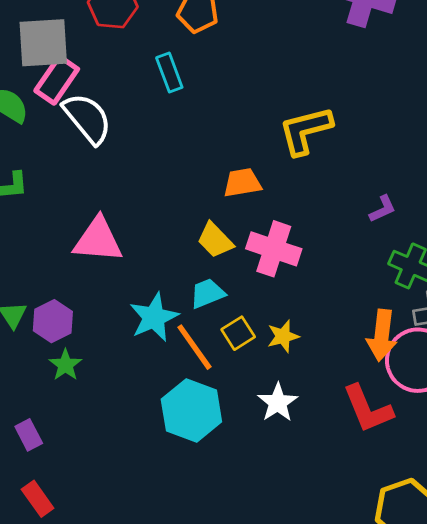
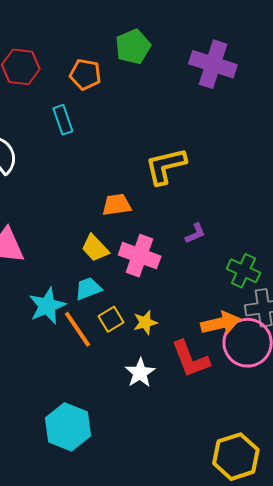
purple L-shape: (383, 209) -> (195, 233), moved
orange arrow: (382, 335) -> (220, 323), turned -111
red L-shape: (368, 409) -> (190, 359), moved
cyan hexagon: (191, 411) -> (68, 427), moved

